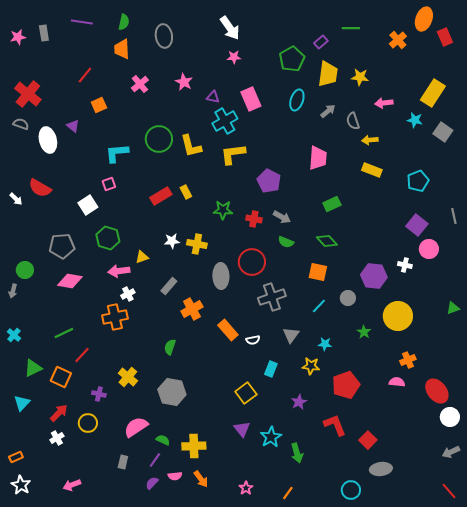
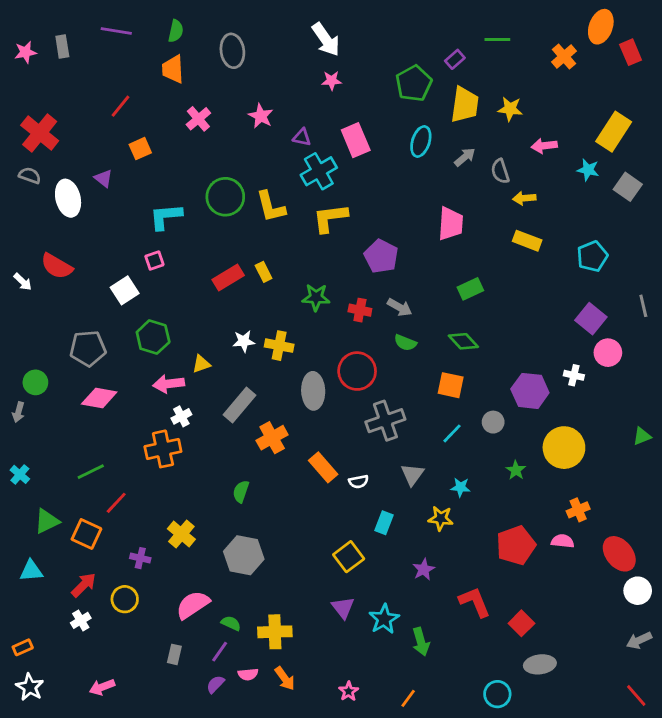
gray rectangle: (169, 286) -> (239, 405), size x1.4
red pentagon: (346, 385) -> (516, 545), moved
cyan triangle: (22, 403) -> (31, 571), turned 42

